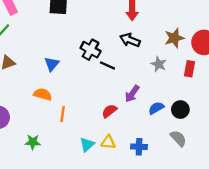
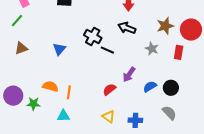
orange semicircle: (43, 94) -> (50, 86), moved
green star: (33, 142) -> (34, 104), moved
yellow triangle: (108, 142) -> (109, 117), turned 32
cyan triangle: (87, 145) -> (63, 116), moved, turned 40

